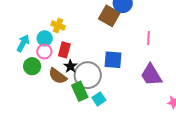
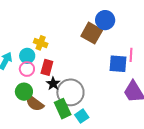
blue square: (113, 60) -> (118, 64), moved
green circle: (32, 66) -> (24, 92), moved
brown semicircle: (58, 76) -> (35, 103), moved

